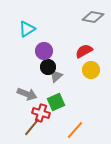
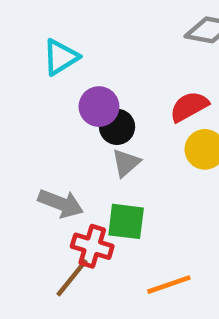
black circle: (48, 67) -> (117, 127), moved
green square: (56, 102) -> (126, 221), turned 30
orange line: (75, 130) -> (169, 285), turned 30

